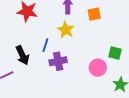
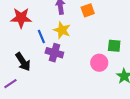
blue line: (45, 45) -> (41, 37), moved, turned -32
purple cross: (58, 61) -> (54, 53), moved, turned 36

